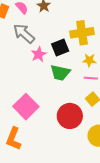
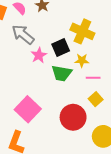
yellow cross: (82, 33) -> (82, 31), turned 35
yellow star: (89, 60) -> (82, 60), moved

